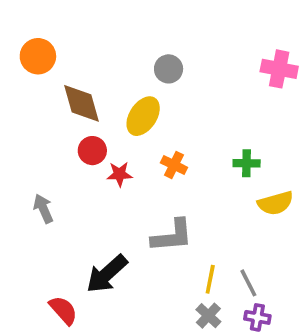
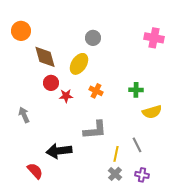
black arrow: (107, 274) -> (59, 151), turned 35
gray line: (248, 283) -> (137, 145), moved

